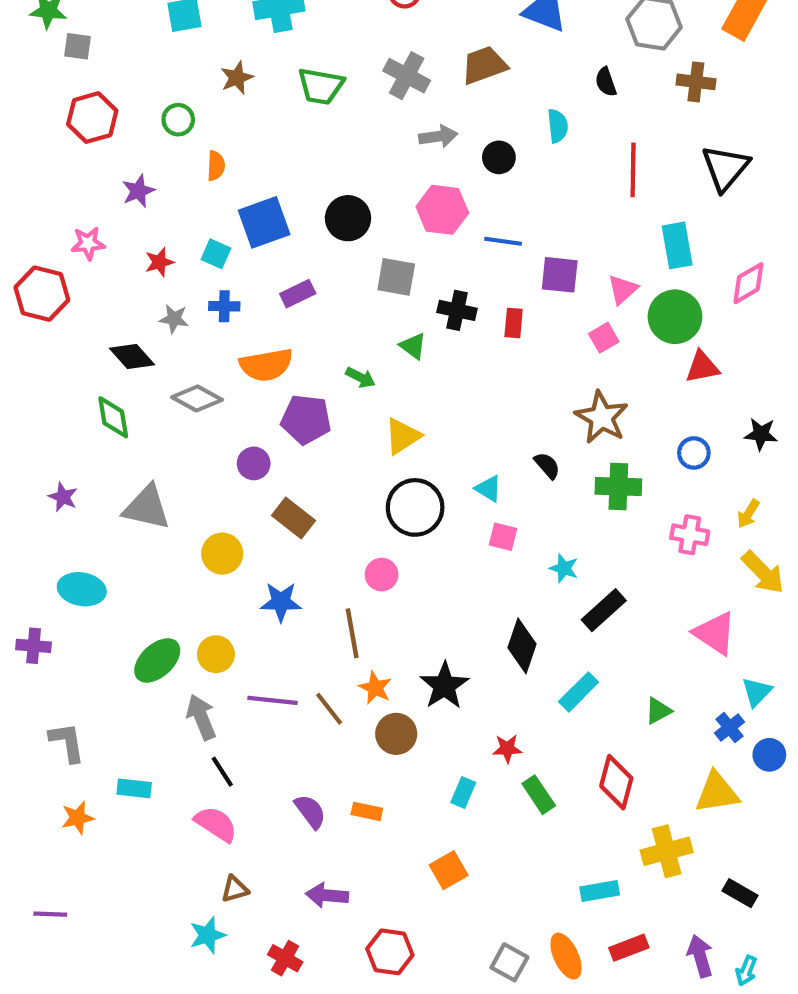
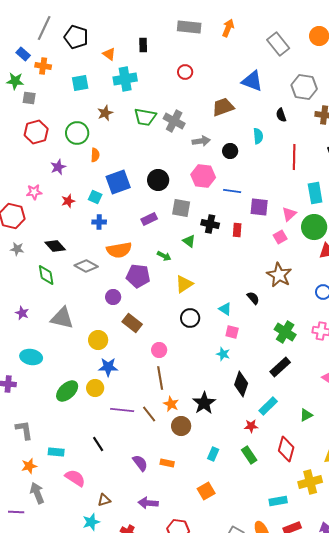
gray cross: (407, 76) -> (174, 121), moved
green circle: (178, 120) -> (77, 133), size x1.5
purple rectangle: (298, 294) -> (149, 219), moved
gray star: (174, 319) -> (17, 249), moved
green cross: (618, 486) -> (285, 332), moved, turned 30
black circle: (415, 507) -> (190, 318), size x0.7
cyan star: (564, 568) -> (223, 354), moved
pink circle: (382, 575) -> (159, 350), moved
blue star: (281, 602) -> (108, 367), moved
gray arrow: (201, 717) -> (37, 493), moved
red star: (507, 749) -> (251, 426), moved
pink semicircle: (216, 824) -> (75, 478), moved

